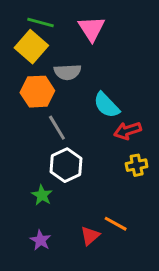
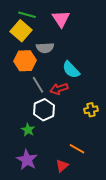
red arrow: (128, 131) -> (59, 89), moved
red triangle: (90, 236) -> (62, 166), moved
purple star: (40, 240) -> (27, 160), size x1.5

